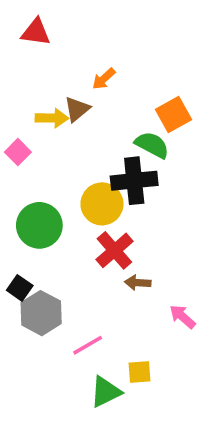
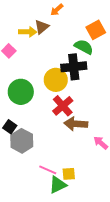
brown arrow: (138, 283) -> (76, 124), size x1.6
pink line: (88, 345) -> (48, 170), moved, turned 54
yellow square: (140, 372) -> (69, 174), moved

